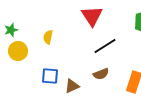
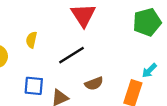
black line: (105, 46) -> (72, 55), moved

